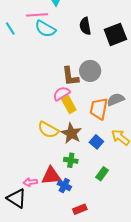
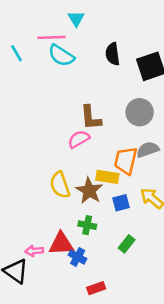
gray circle: (90, 71) -> (140, 112), moved
yellow rectangle: (69, 104) -> (107, 177), moved, turned -54
yellow semicircle: (48, 130) -> (60, 185), turned 40
blue square: (96, 142) -> (121, 203), turned 32

